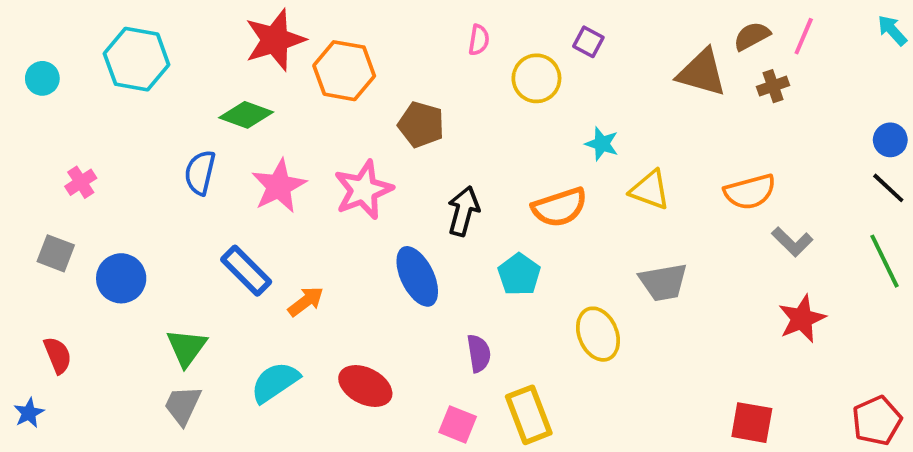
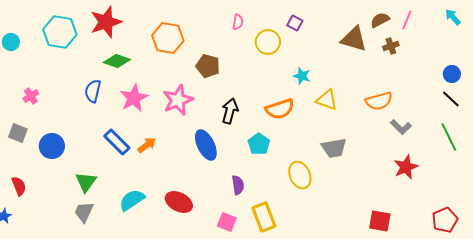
red star: (275, 40) -> (106, 22), moved
orange arrow: (306, 301) -> (147, 145), moved

